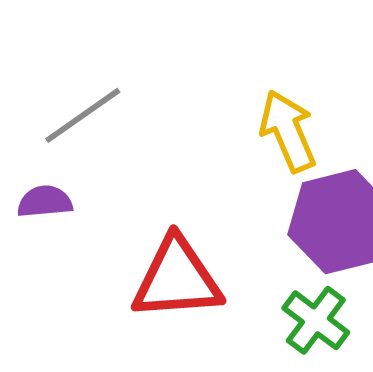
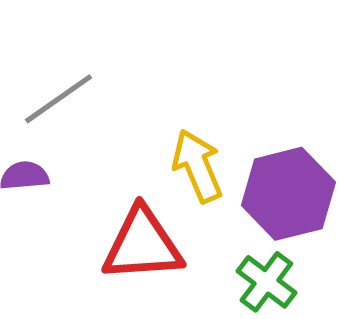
yellow arrow: (288, 131) -> (197, 166), moved

